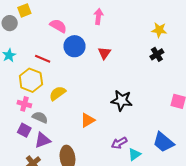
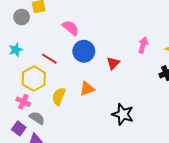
pink arrow: (98, 16) -> (143, 45), moved
yellow semicircle: (57, 93) -> (59, 96), turned -42
orange triangle: (88, 120) -> (87, 89), moved

